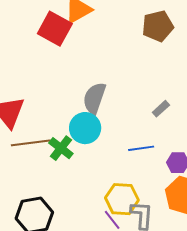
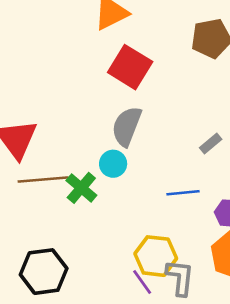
red square: (55, 29) -> (130, 67), moved
cyan circle: (85, 128) -> (113, 164), size x0.7

